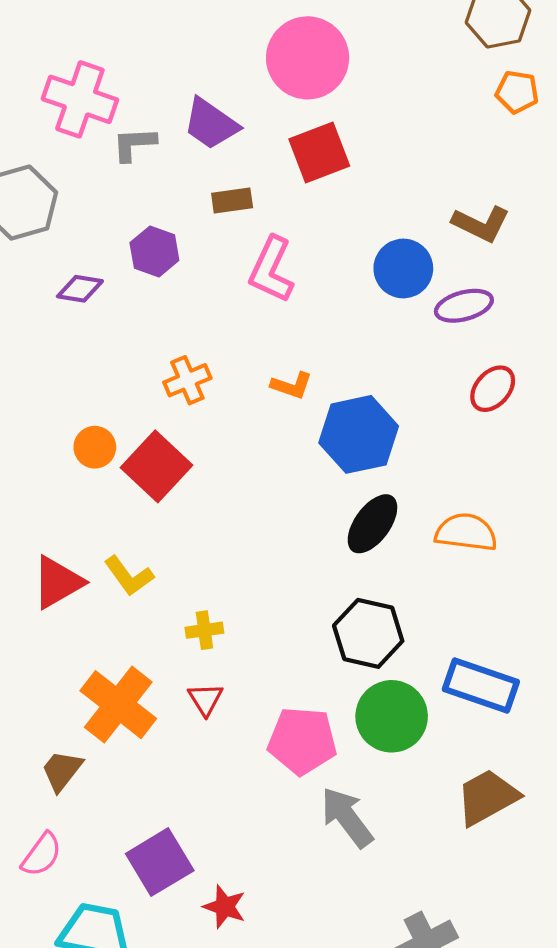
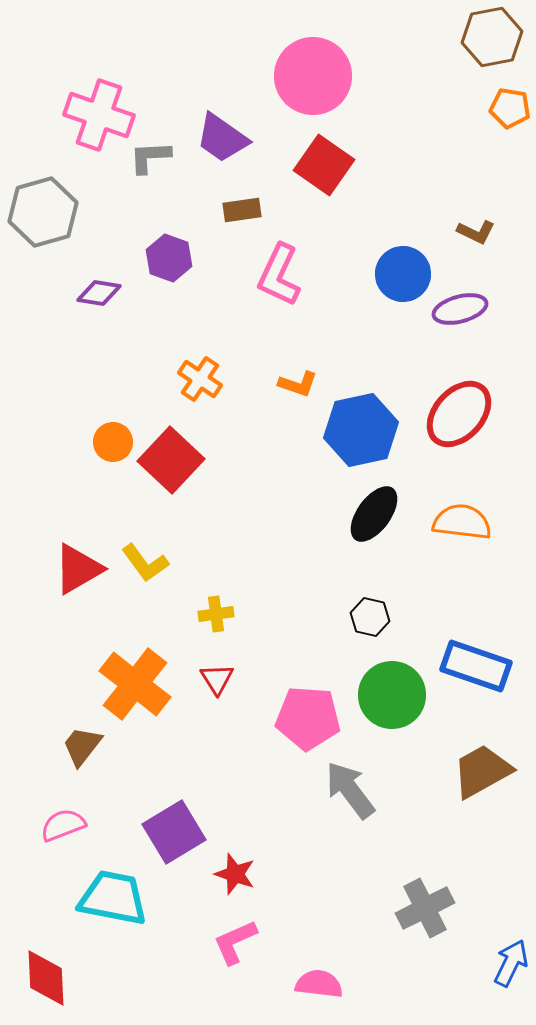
red square: (319, 153) -> (324, 165), turned -34
brown L-shape: (481, 224) -> (476, 232), size x0.7
orange cross: (187, 380) -> (200, 379), turned -33
red ellipse: (493, 389) -> (459, 414), moved, size x1.5
black hexagon: (368, 633) -> (370, 617), size x0.6
pink semicircle: (42, 855) -> (63, 825), turned -147

